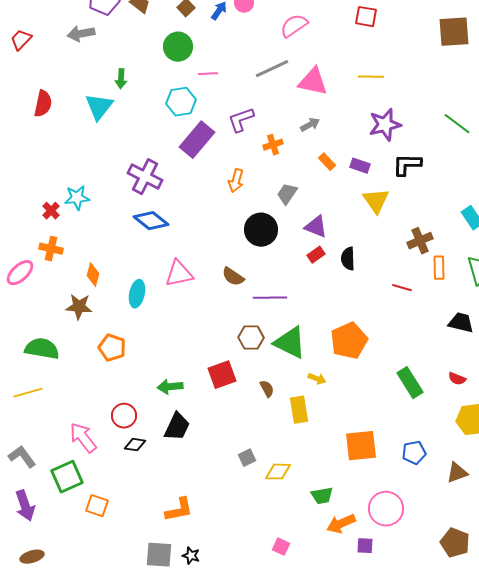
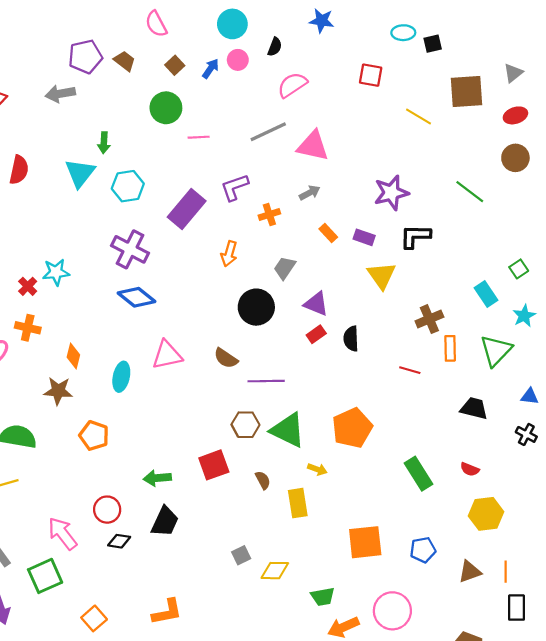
yellow line: (371, 77) -> (419, 117), moved, turned 30
cyan hexagon: (181, 102) -> (128, 186), moved
orange square: (97, 506) -> (94, 618), moved, turned 30

